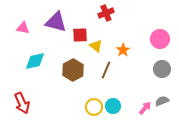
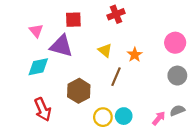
purple triangle: (56, 22) -> (61, 46), moved
pink triangle: (23, 28) -> (36, 31), moved, turned 40
red square: (80, 35) -> (73, 20), moved
brown hexagon: (73, 70) -> (79, 91), moved
red arrow: (22, 103) -> (43, 109), moved

